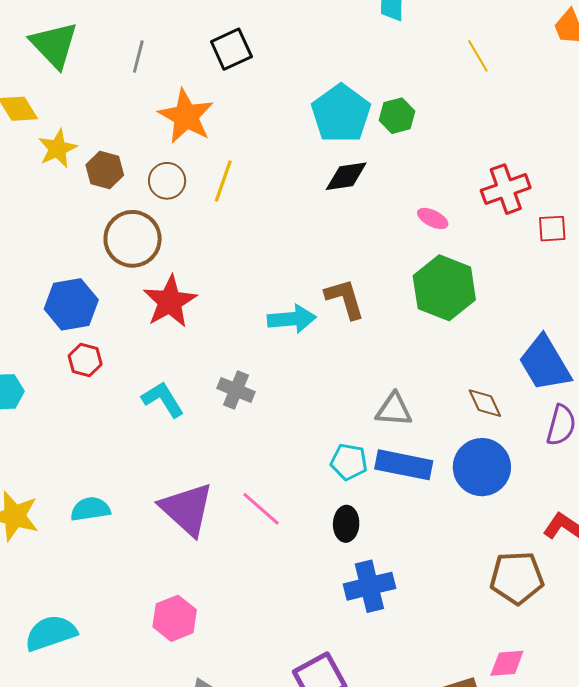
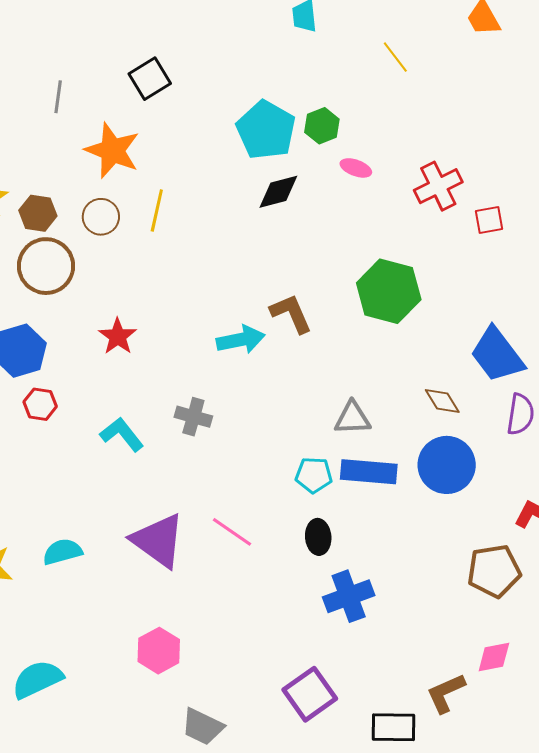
pink ellipse: (433, 218) -> (356, 168), moved
brown circle: (133, 239) -> (46, 266), moved
red star: (170, 302) -> (118, 336), size x0.7

